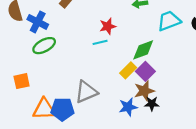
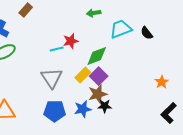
red star: (108, 26) -> (71, 41), moved
gray triangle: (86, 92) -> (52, 78), moved, turned -40
blue pentagon: (62, 109) -> (55, 111), moved

